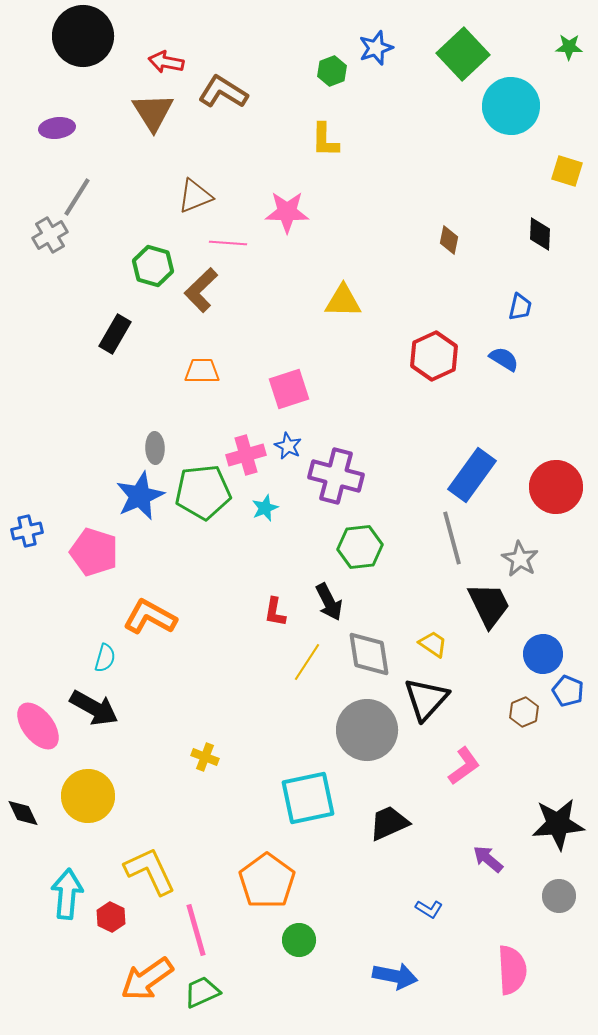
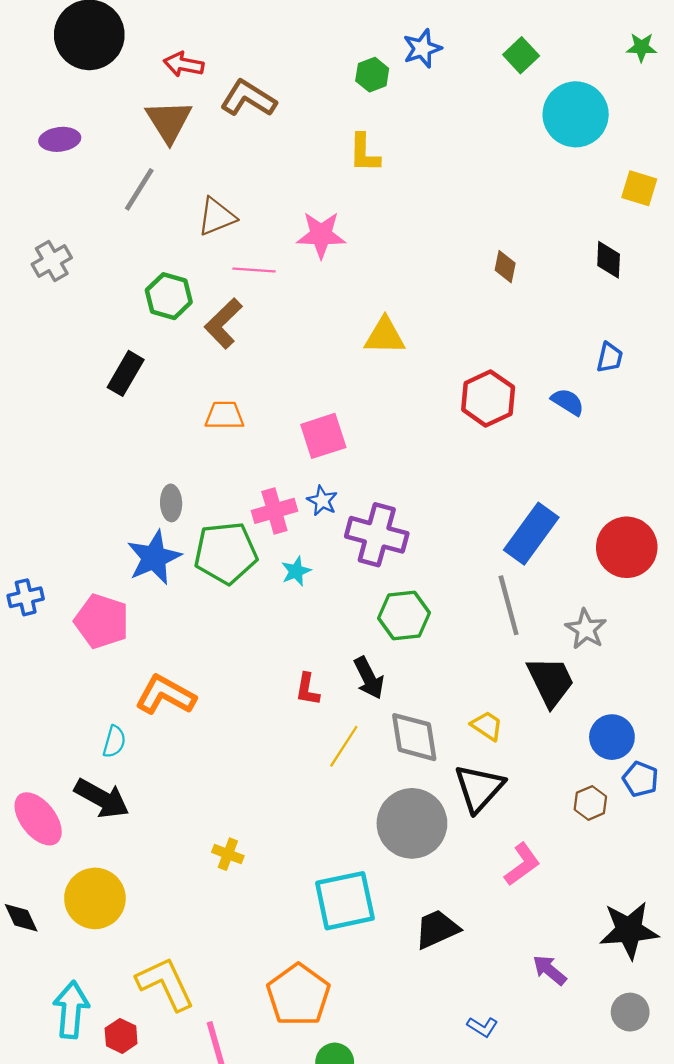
green square: (463, 54) -> (521, 55), size x0.6
gray line: (77, 197) -> (139, 189), moved
blue trapezoid: (520, 307) -> (610, 358), moved

